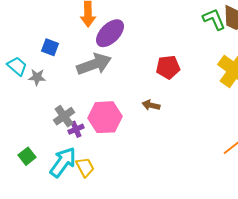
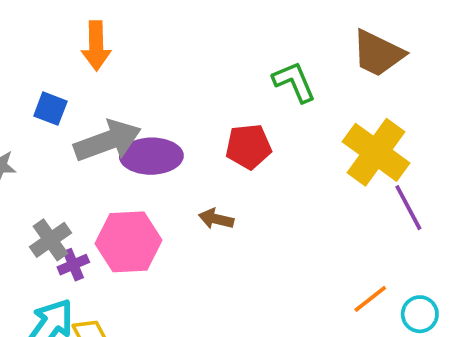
green L-shape: (214, 19) -> (294, 82), moved
purple ellipse: (110, 33) -> (151, 156), moved, turned 44
blue square: (50, 47) -> (50, 109), moved

